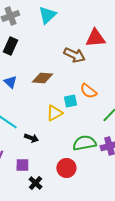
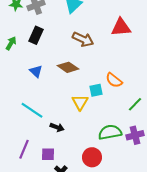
brown arrow: (74, 55) -> (83, 39), moved
brown diamond: (42, 78) -> (68, 67), turned 30
yellow triangle: (54, 113) -> (80, 102), turned -30

